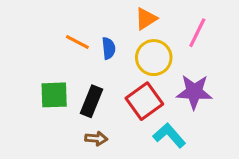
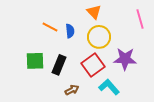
orange triangle: (146, 19) -> (94, 12), turned -42
pink line: (197, 33) -> (140, 19), moved, turned -42
brown arrow: (96, 139) -> (72, 90), moved, turned -32

